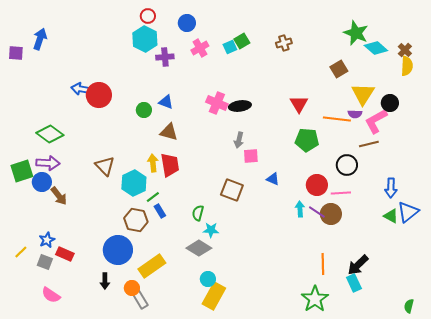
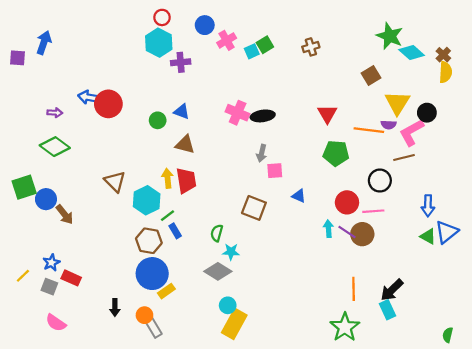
pink cross: (200, 48) -> (227, 40), moved
purple arrow: (48, 163) -> (55, 113), moved, size x0.6
blue circle: (118, 250) -> (152, 274), moved
yellow rectangle: (152, 266) -> (166, 291), size x0.6

